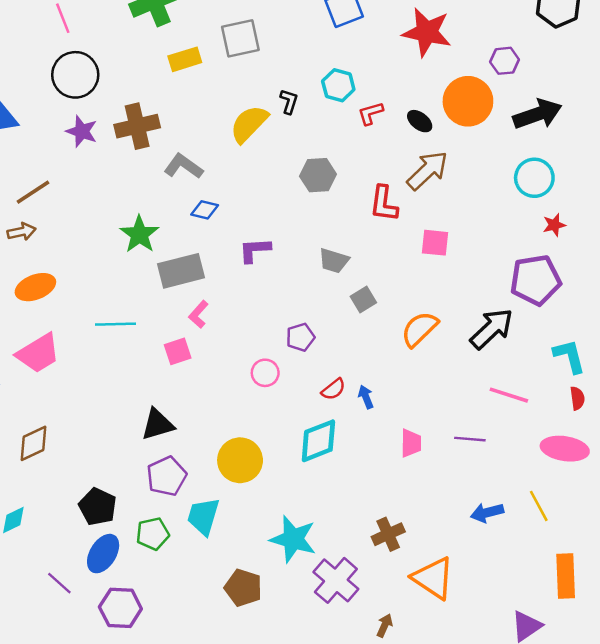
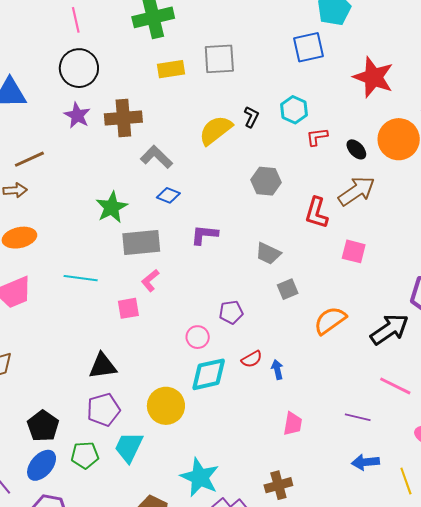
cyan diamond: (318, 441) -> (209, 374), moved
pink trapezoid: (411, 443) -> (293, 424), moved
blue arrow: (487, 513) -> (365, 462), moved

